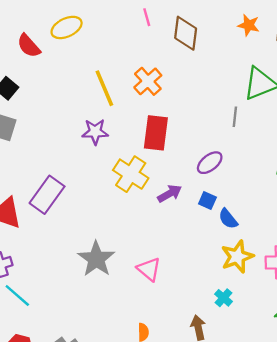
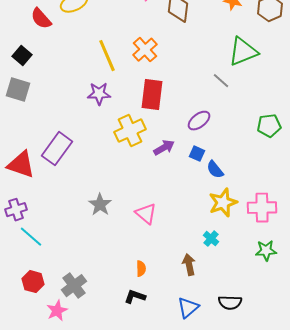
gray line: (235, 117) -> (221, 81), turned -54
yellow cross: (131, 174) -> (130, 131), turned 32
gray star: (96, 259) -> (100, 205), size x0.7

